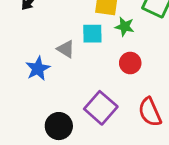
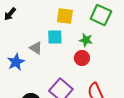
green star: (125, 27) -> (86, 40), moved

